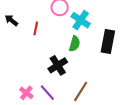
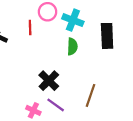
red line: (36, 28) -> (30, 27), moved
black cross: (58, 65) -> (49, 81), moved

